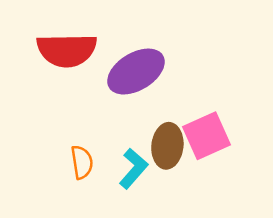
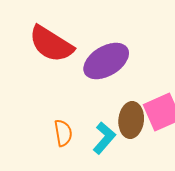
red semicircle: (67, 50) -> (51, 44), turned 33

